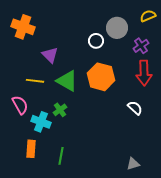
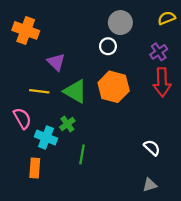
gray circle: (117, 28) -> (120, 23), moved
white semicircle: (135, 108) -> (152, 148), moved
green line: (61, 156) -> (82, 154), moved

